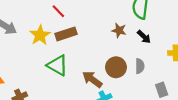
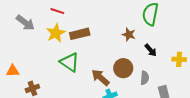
red line: (58, 11) -> (57, 11), moved, turned -32
black arrow: (144, 37) -> (151, 50), moved
gray semicircle: (140, 66) -> (145, 78), moved

